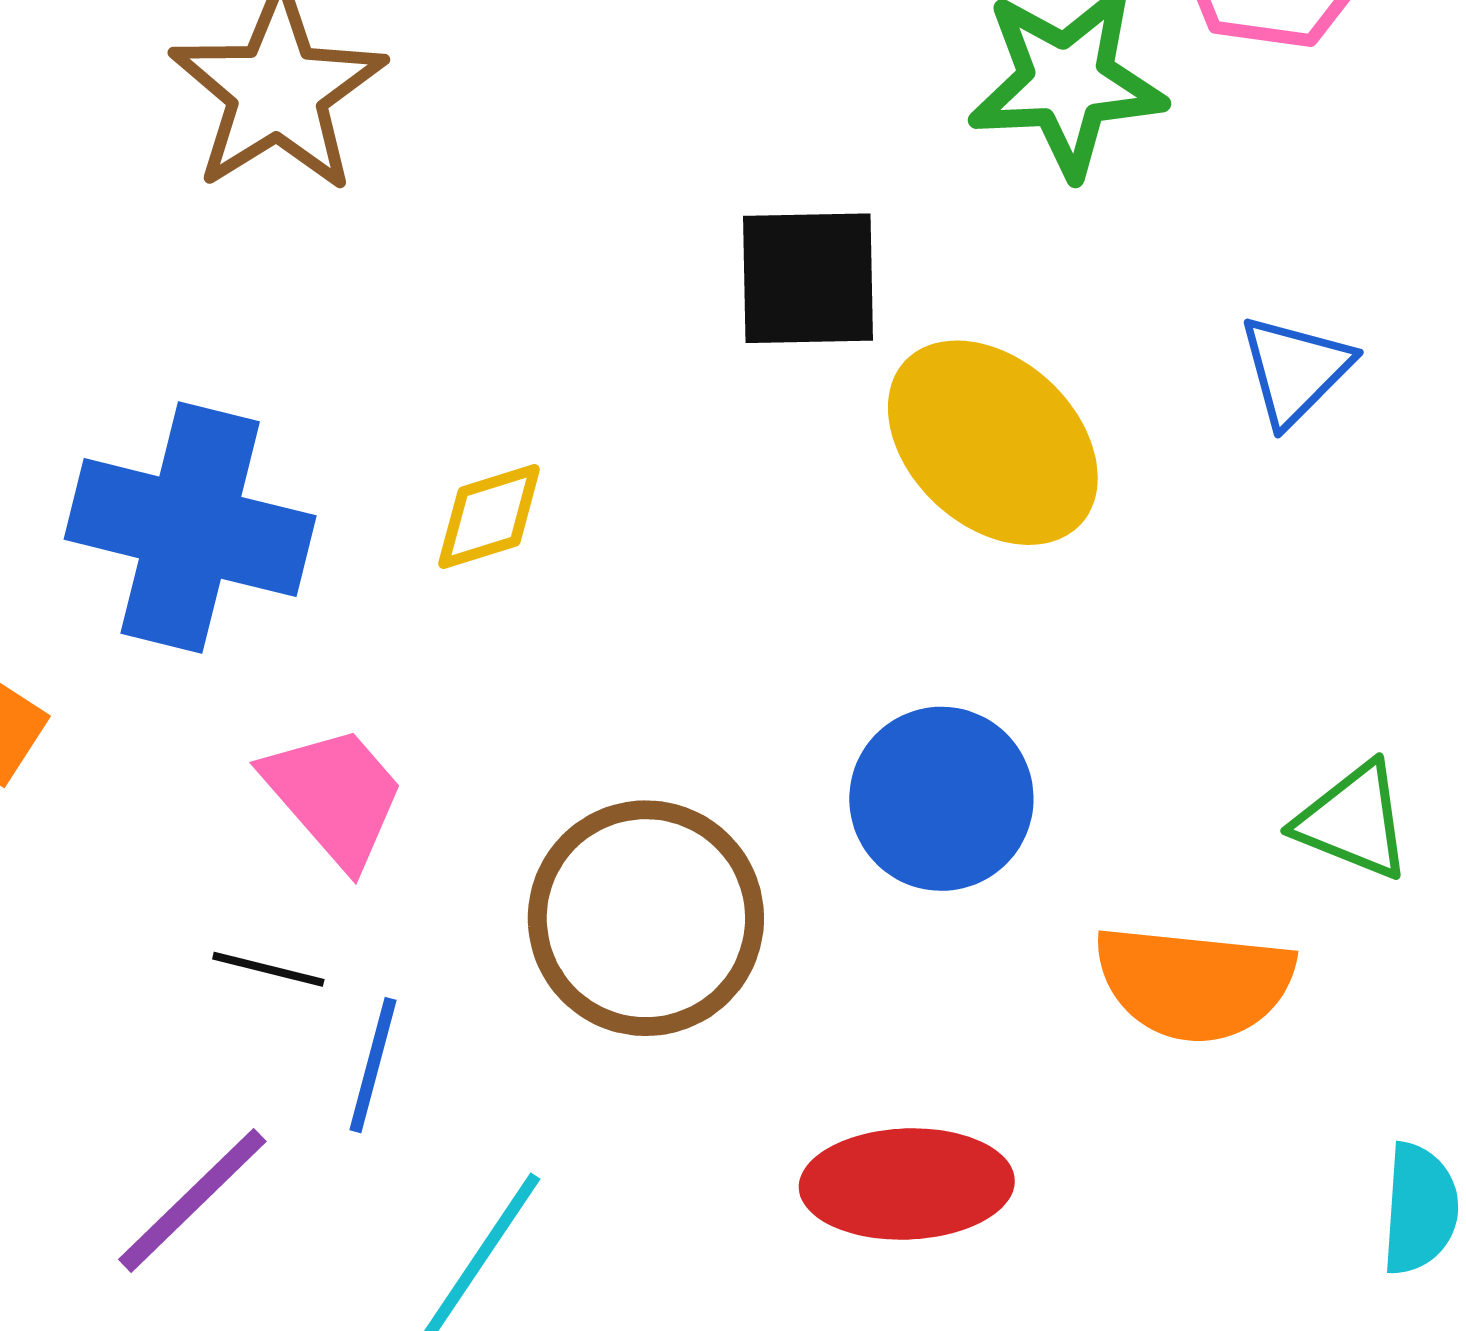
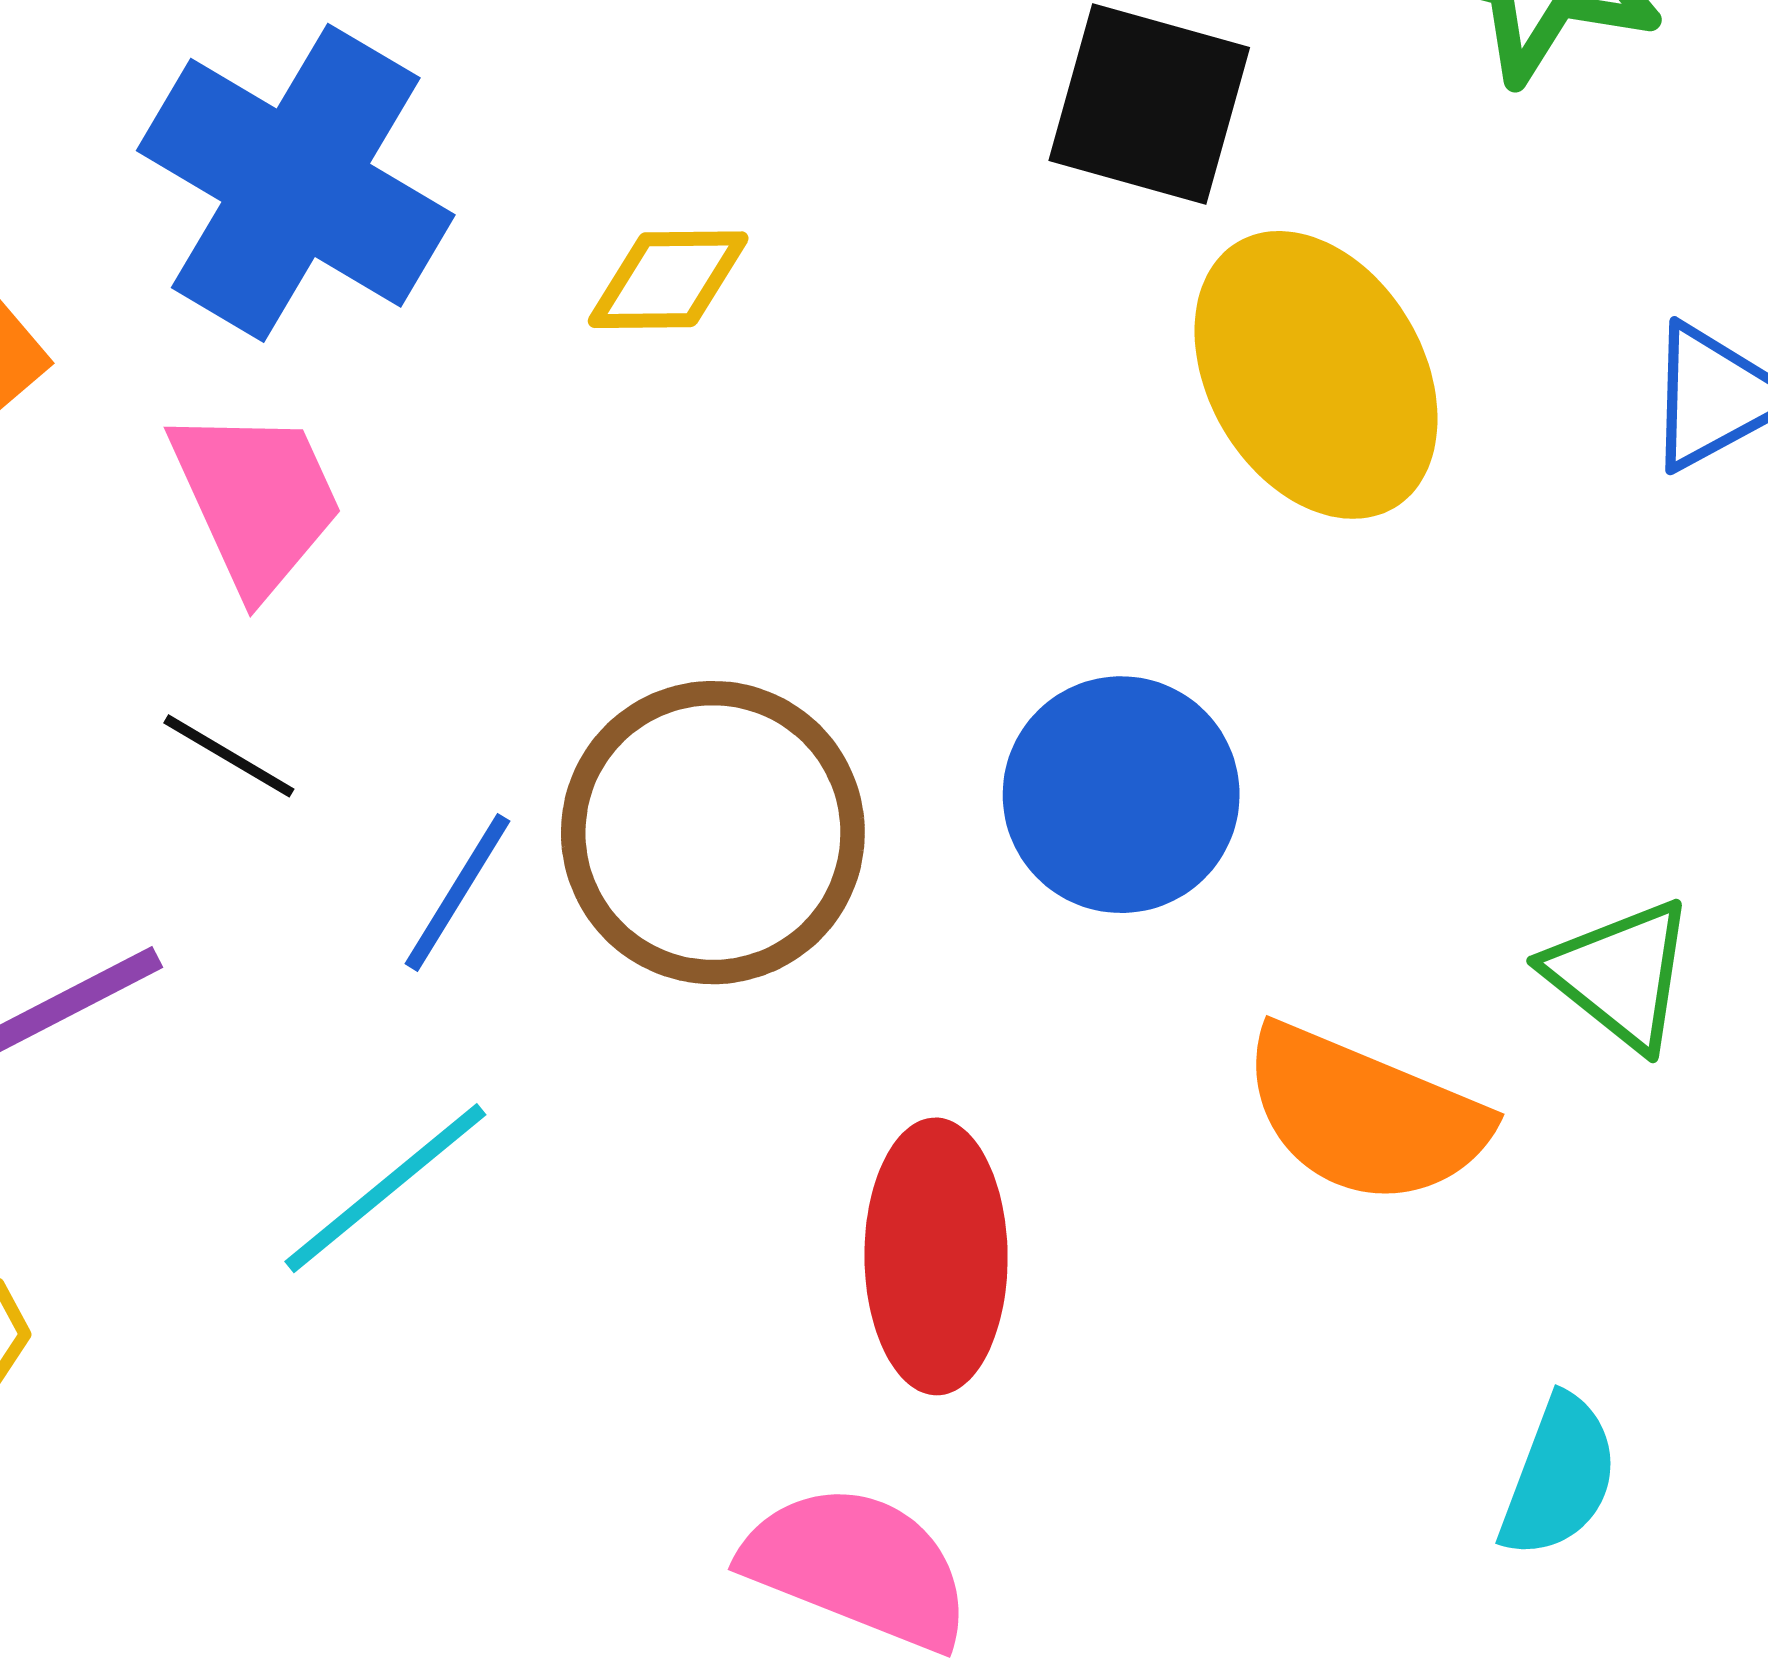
pink trapezoid: (334, 796) -> (256, 500), moved
blue line: (373, 1065) -> (458, 892), moved
red ellipse: (907, 1184) -> (936, 1256), turned 75

